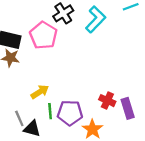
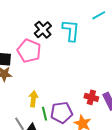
cyan L-shape: (96, 19) -> (71, 31), turned -30
yellow arrow: (40, 92) -> (33, 99), turned -42

